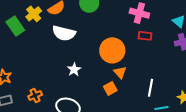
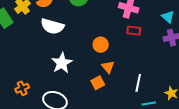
orange circle: (112, 50) -> (101, 45), size x0.6
white star: (74, 69) -> (62, 63), size x1.5

